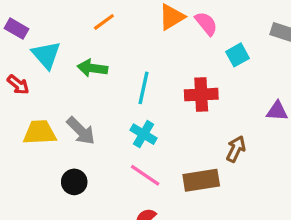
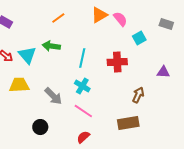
cyan triangle: (46, 55) -> (27, 55), moved
gray arrow: (81, 131) -> (53, 96), moved
brown rectangle: (201, 180) -> (128, 123), moved
black circle: (74, 182) -> (40, 127), moved

